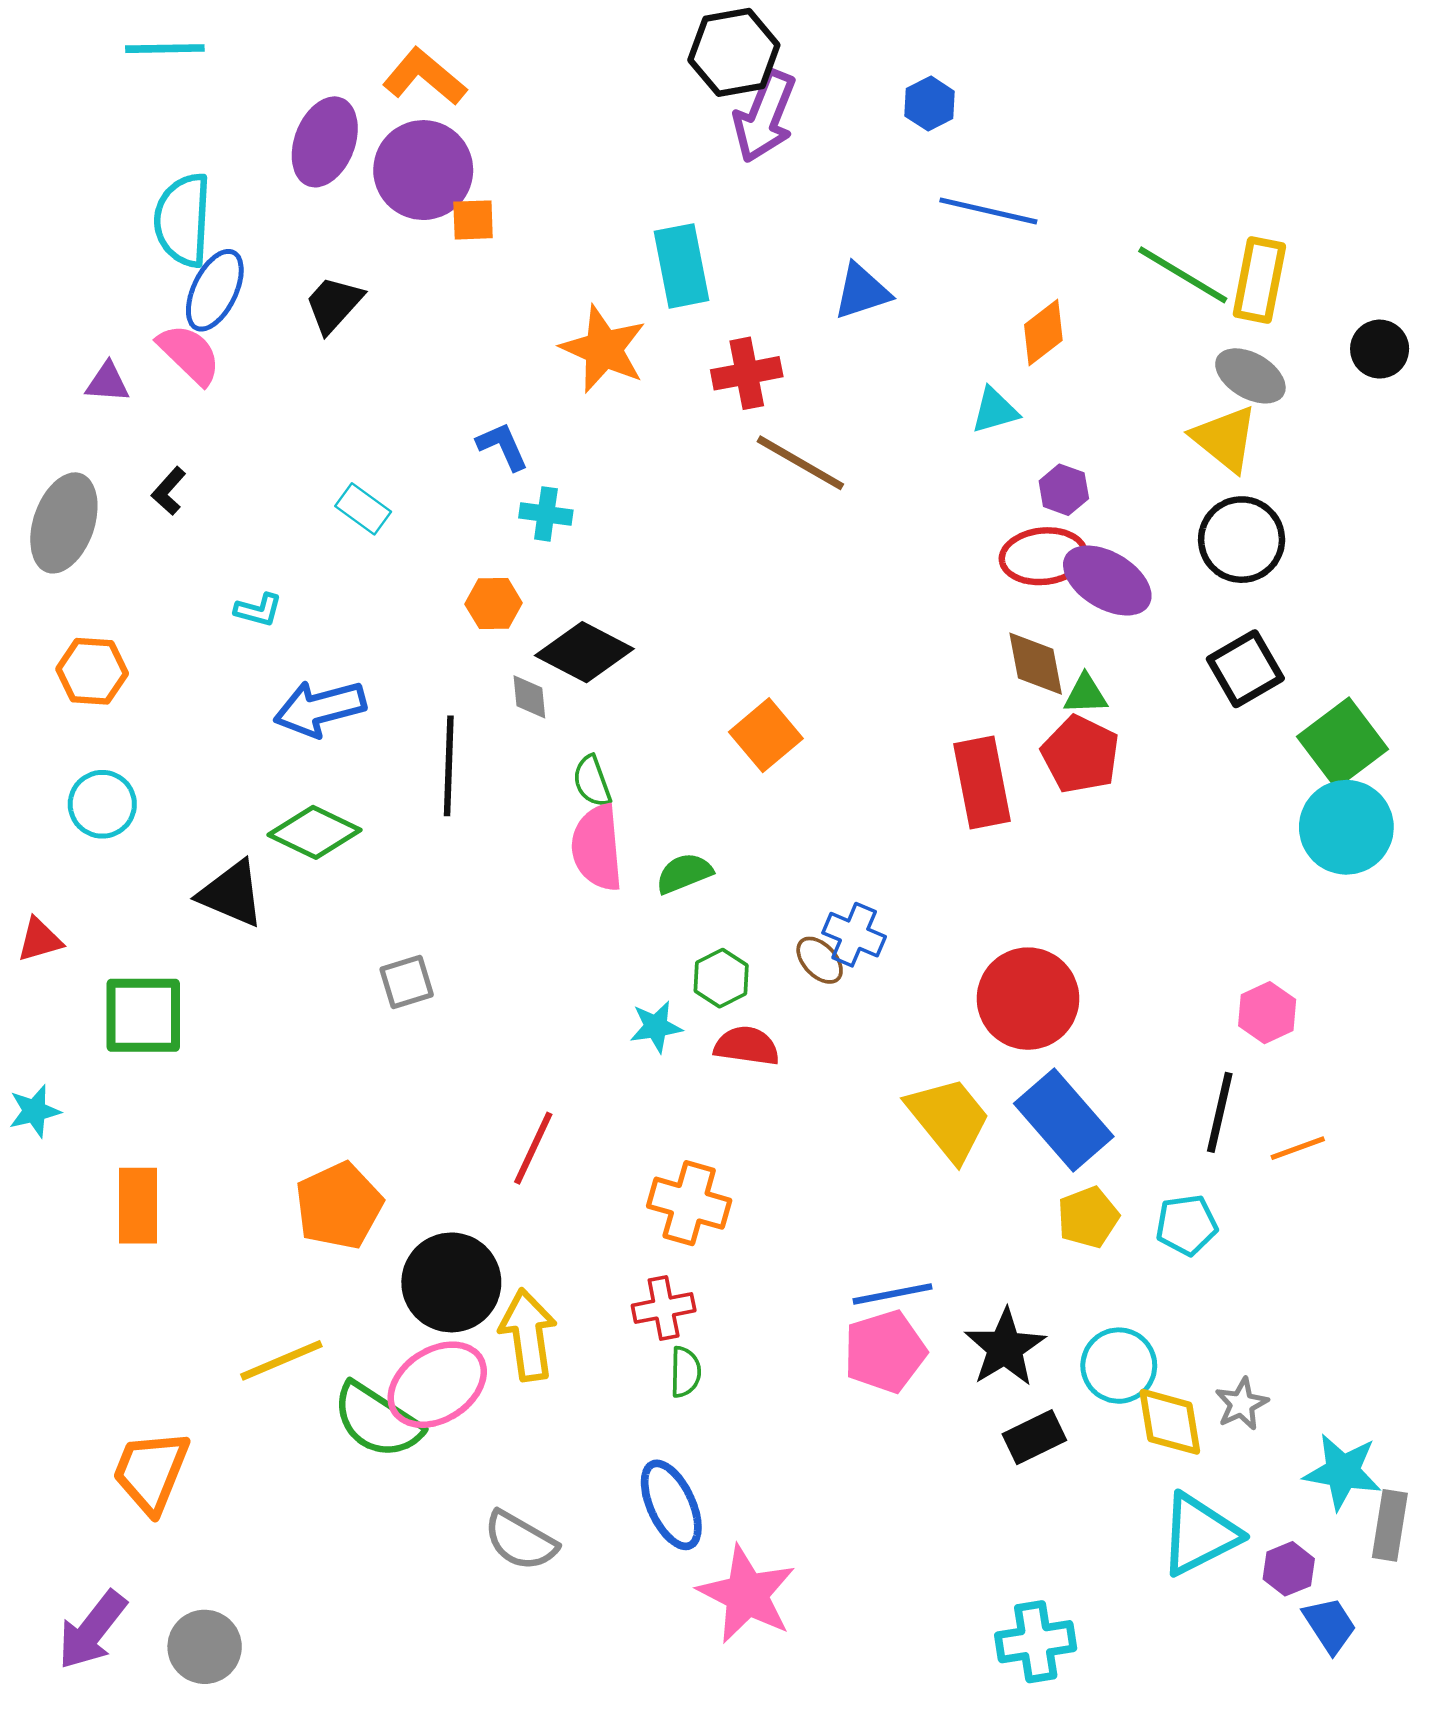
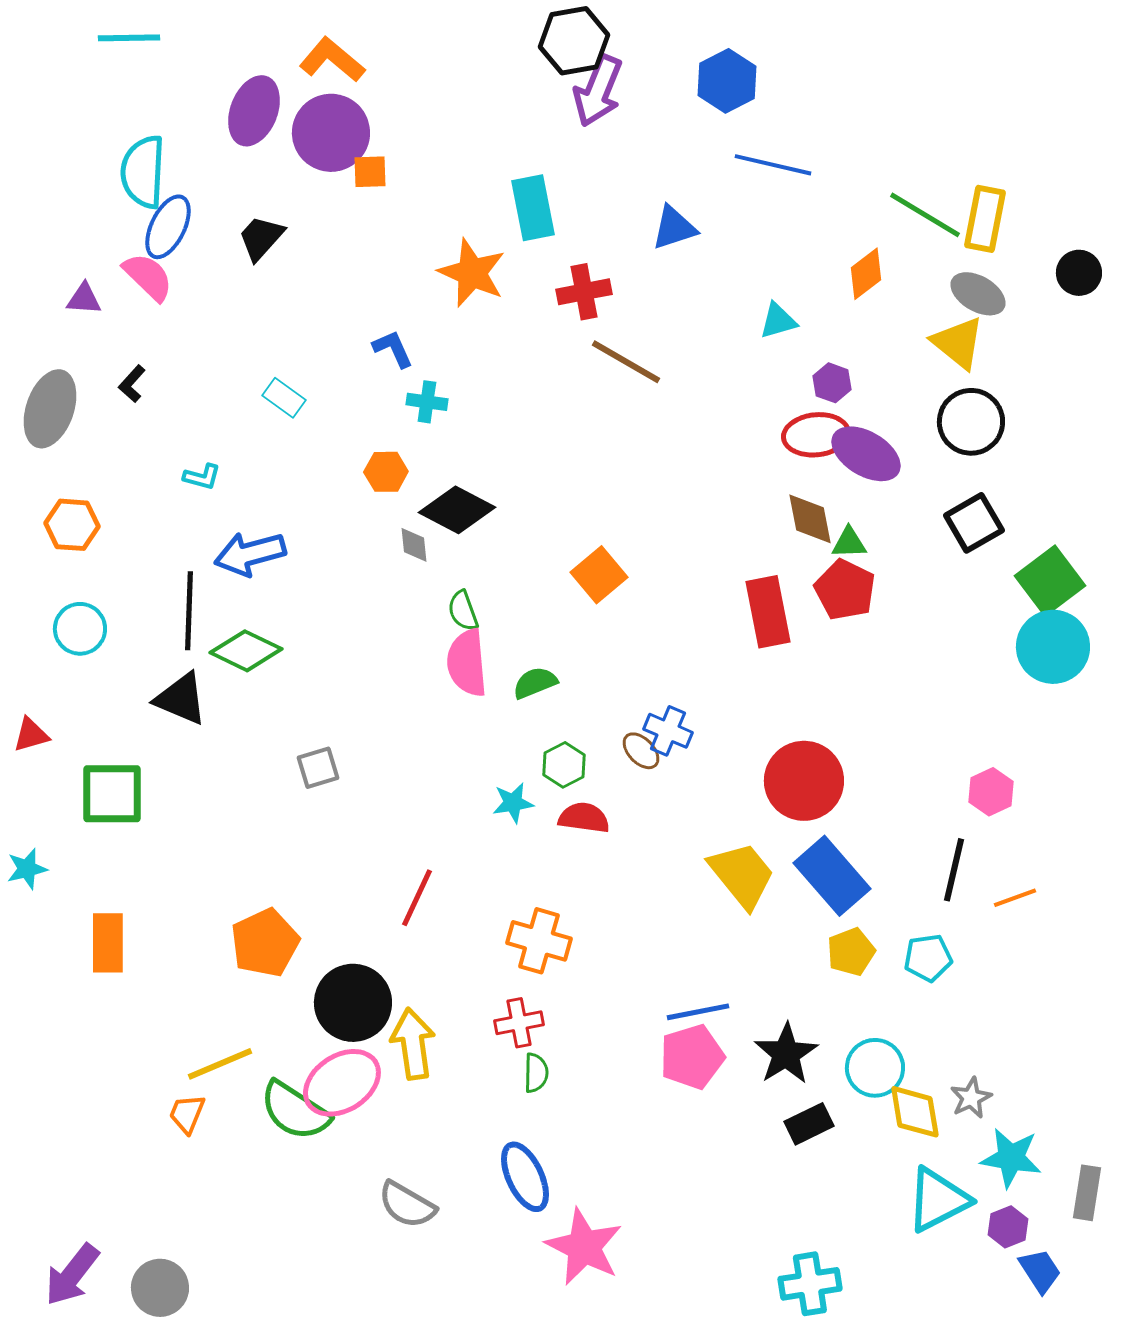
blue hexagon: (930, 104) -> (727, 81), size x1.5
orange diamond: (1043, 332) -> (866, 274), moved
black line: (449, 766) -> (189, 611), moved
orange trapezoid: (151, 1472) -> (187, 1114), moved, size x0.6
cyan star: (1343, 1472) -> (1011, 1158), moved

